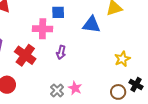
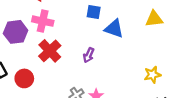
blue triangle: (91, 25) -> (114, 29), moved
pink cross: (43, 29) -> (43, 21), moved

